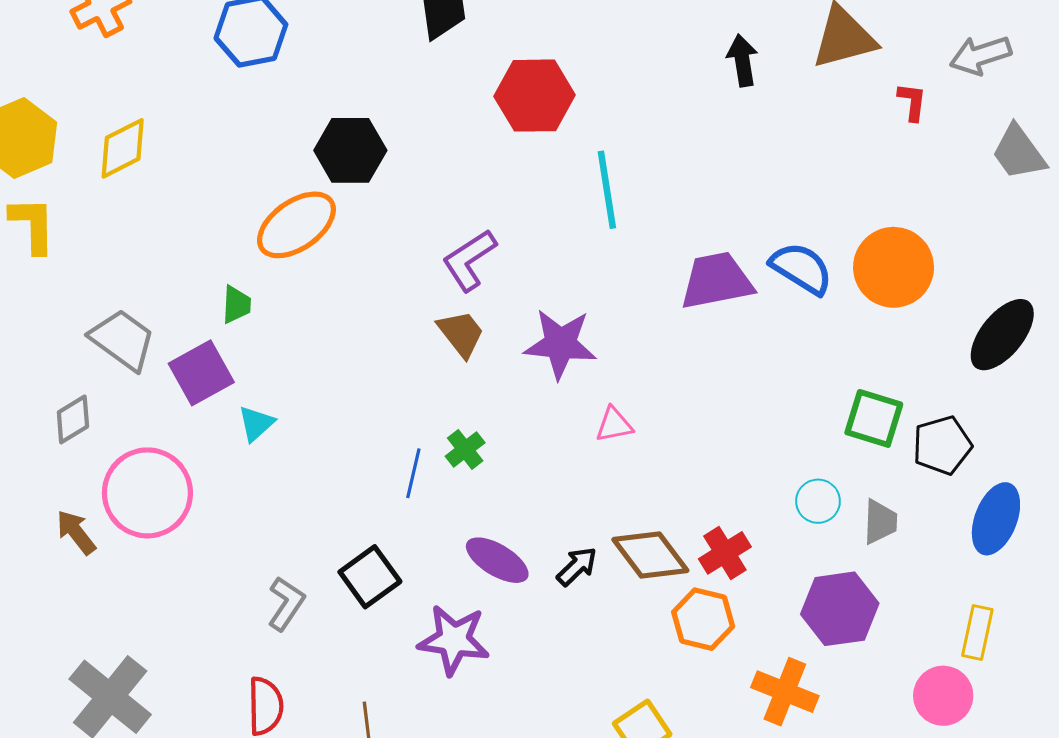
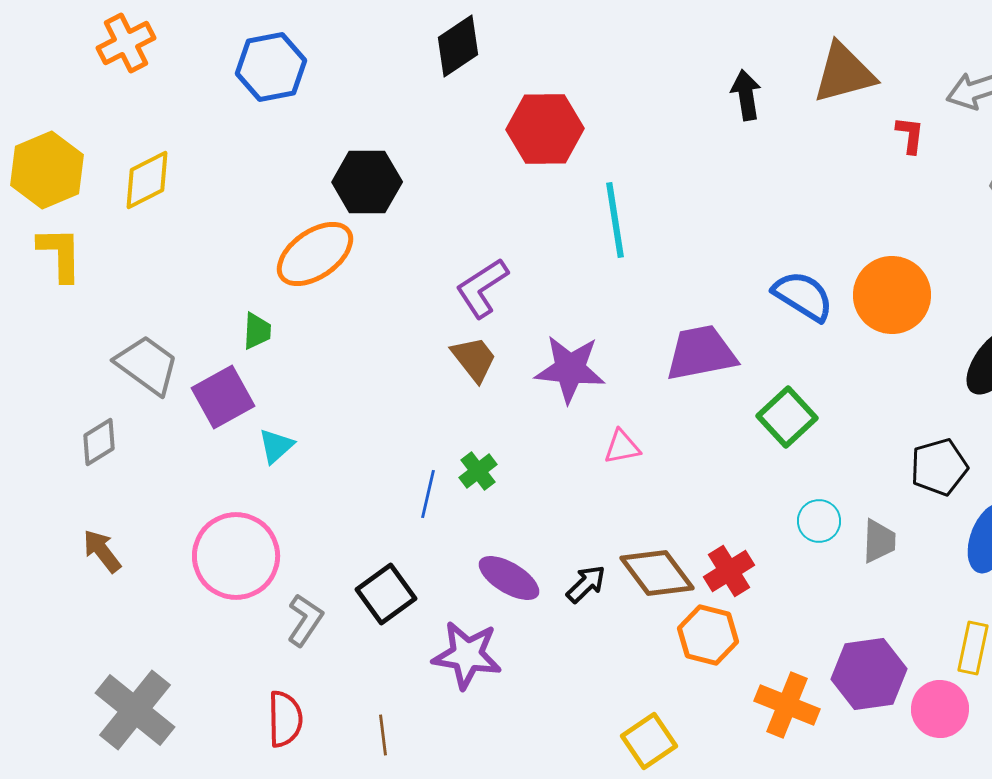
purple trapezoid: (717, 281) -> (701, 353), moved
green square: (874, 418) -> (787, 417), moved, turned 30
pink circle: (147, 493) -> (236, 556), moved
purple hexagon: (840, 609) -> (869, 674), moved

